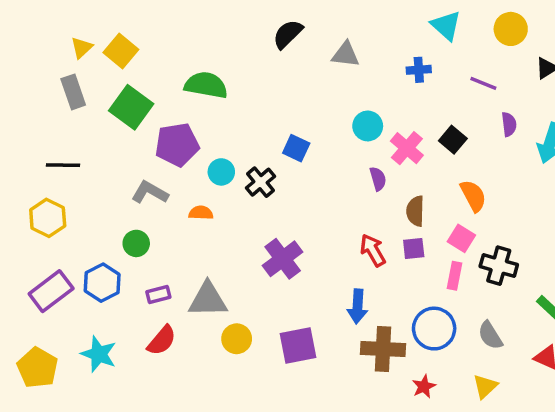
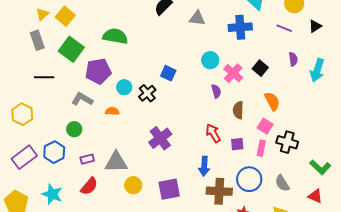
blue cross: (419, 70) -> (240, 27), size x1.6
purple line: (483, 83) -> (284, 28), moved
black line: (63, 165) -> (44, 77), moved
purple square: (414, 249) -> (237, 144), moved

